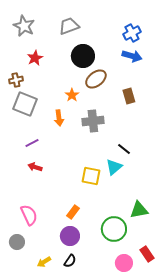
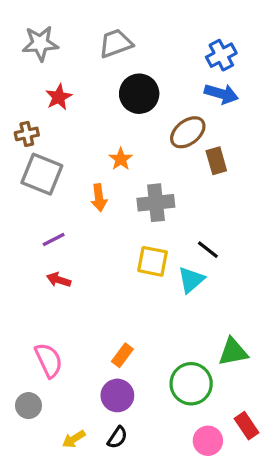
gray star: (24, 26) -> (40, 43), turned -30
brown ellipse: (96, 79) -> (188, 132), moved
yellow square: (91, 176) -> (153, 261), moved

